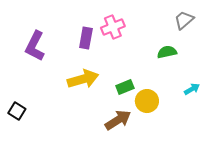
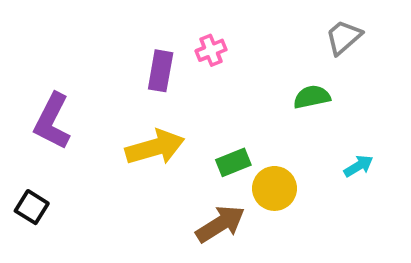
pink cross: (113, 27) -> (211, 50), size x0.7
purple L-shape: (35, 46) -> (52, 121), moved

